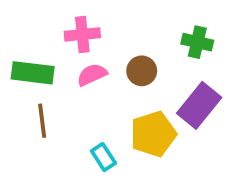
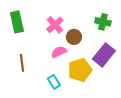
pink cross: (82, 34) -> (55, 25), moved, turned -36
green rectangle: (33, 73) -> (17, 22), moved, turned 70
pink semicircle: (92, 75) -> (59, 52), moved

